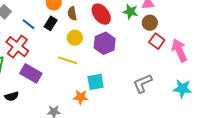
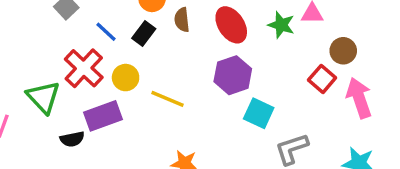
brown circle: (150, 23) -> (343, 51), moved
yellow circle: (75, 38) -> (126, 78), moved
purple rectangle: (31, 73) -> (103, 116), turned -55
cyan square: (96, 82) -> (259, 113), moved, turned 30
black semicircle: (12, 96) -> (72, 139), moved

